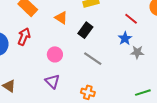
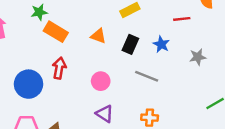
red line: (131, 19) -> (182, 19), turned -32
blue star: (125, 38) -> (161, 44), moved

